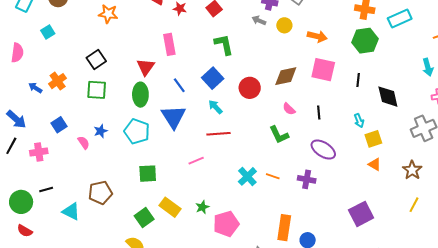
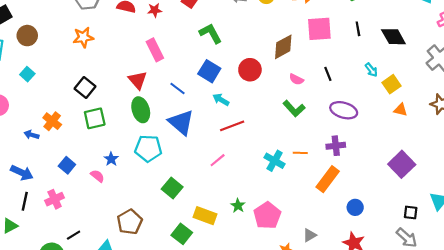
green square: (148, 174) -> (172, 188), turned -30
orange rectangle: (284, 228) -> (328, 179), moved, turned 45

